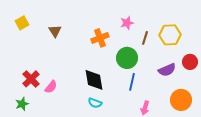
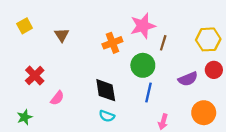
pink star: (127, 23) -> (143, 26), size x1.6
yellow hexagon: (170, 35) -> (208, 39), moved
red cross: (31, 79) -> (35, 75), moved

